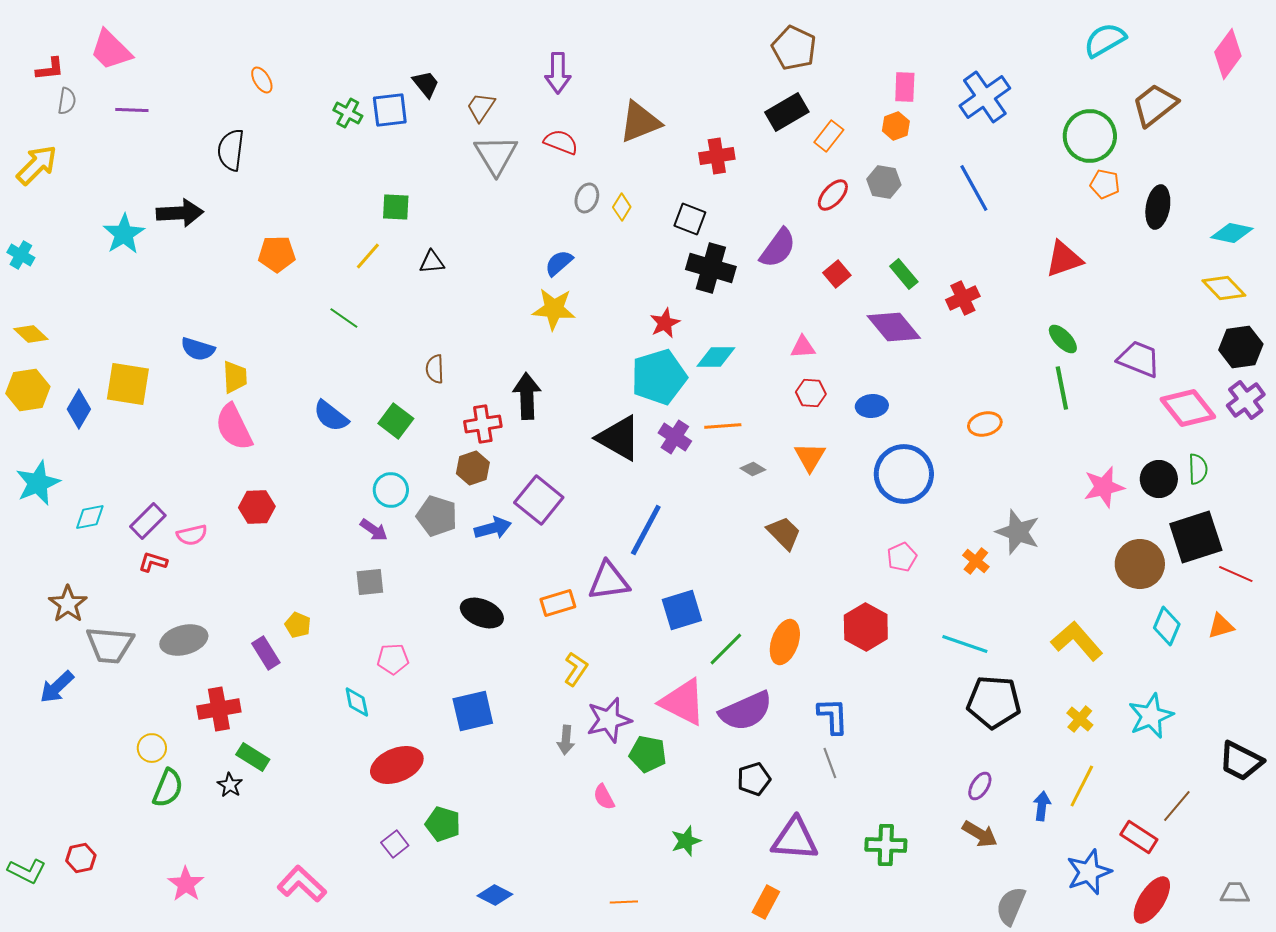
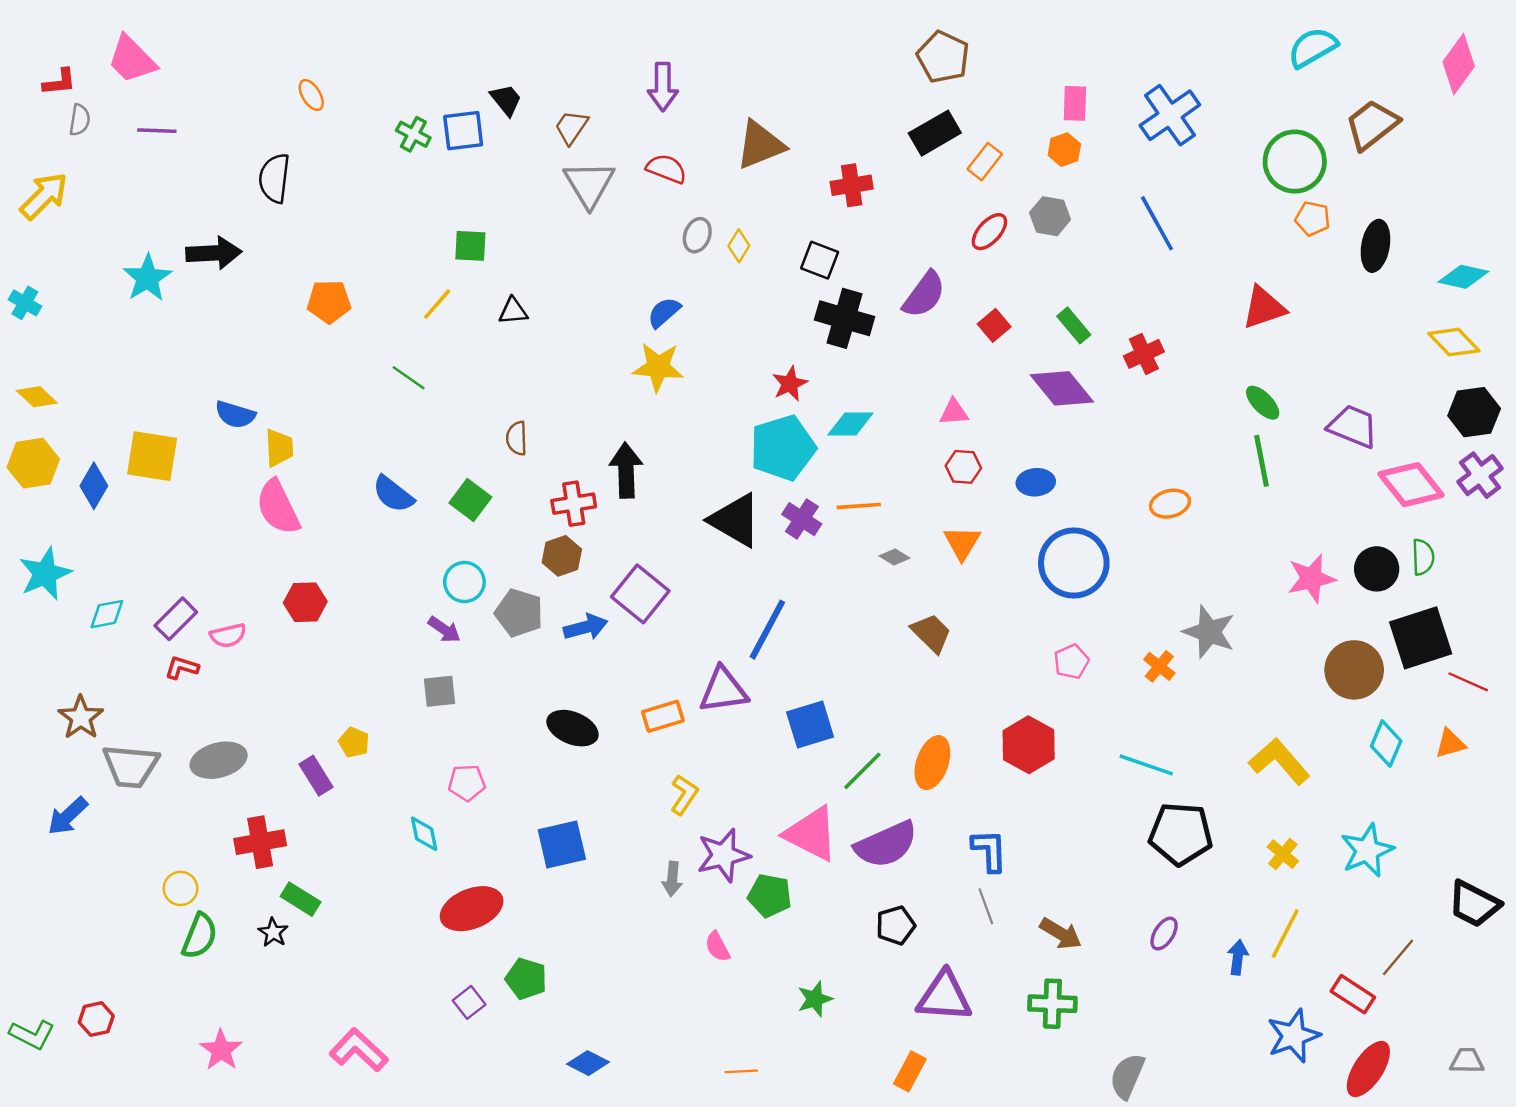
brown arrow: (980, 834) -> (1061, 934), moved
gray semicircle: (1011, 906) -> (1127, 1076), moved

